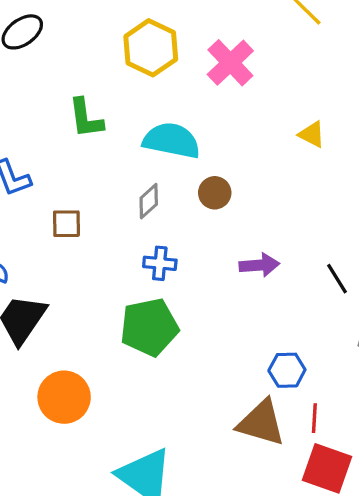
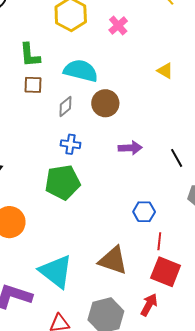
pink cross: (230, 63) -> (118, 25), size x0.7
brown circle: (215, 193) -> (105, 103), size x1.4
brown square: (66, 224) -> (33, 85), moved
brown triangle: (261, 423) -> (113, 260), moved

